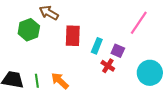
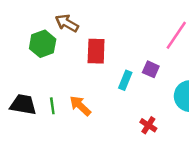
cyan rectangle: (97, 46) -> (125, 80), moved
red cross: (108, 66) -> (148, 125), moved

